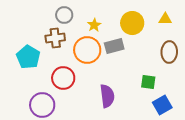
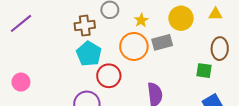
brown cross: (55, 38) -> (85, 26), moved
cyan pentagon: (28, 57) -> (89, 54), moved
green square: (148, 82) -> (204, 71), moved

